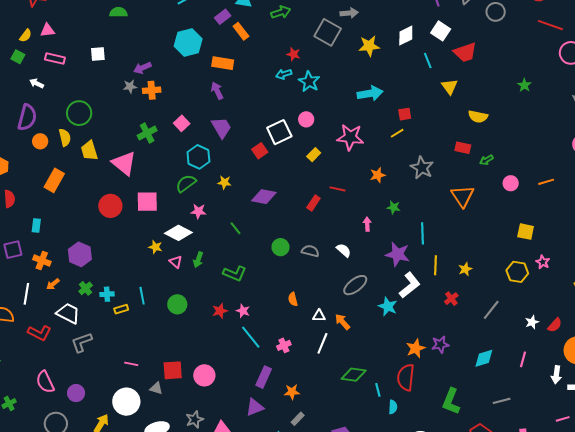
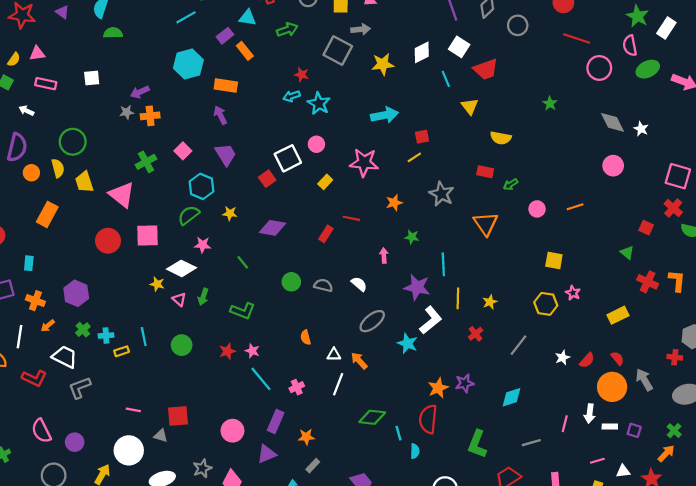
pink line: (523, 359) -> (565, 424), moved
pink circle: (204, 375) -> (232, 431), moved

